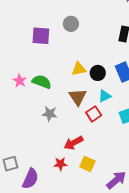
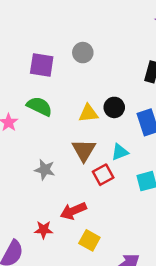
black circle: (98, 73) -> (114, 107), moved
green semicircle: (42, 82) -> (39, 106), moved
red star: (60, 164) -> (44, 230), moved

